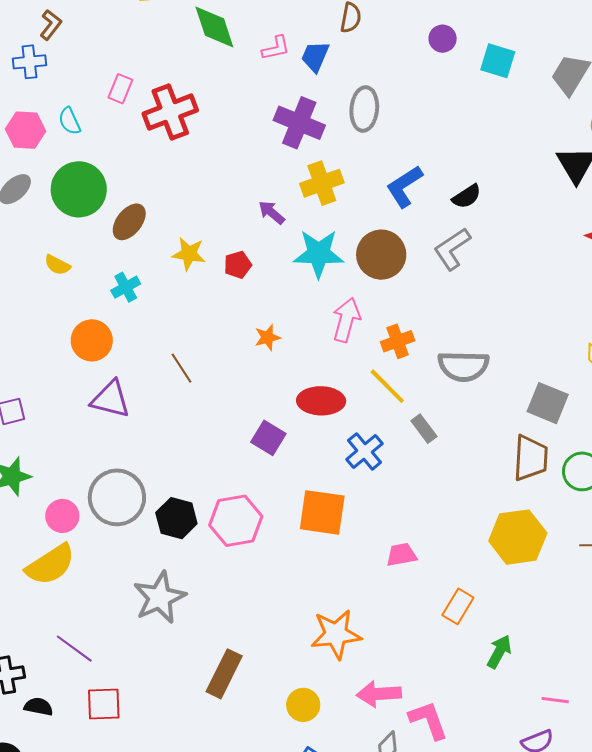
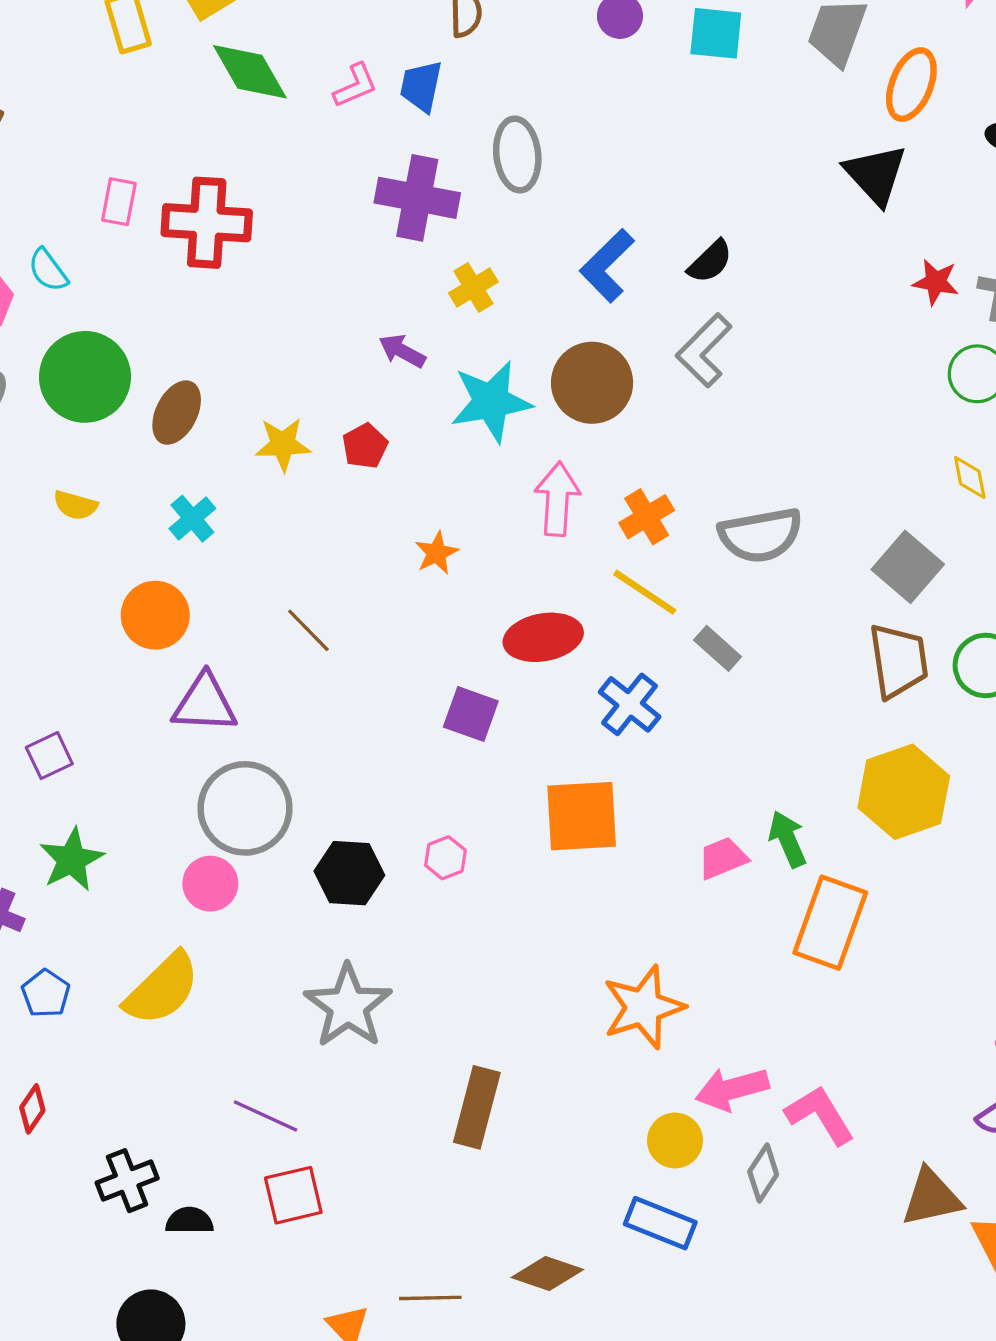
red cross: (170, 112) -> (207, 223), turned 36
yellow cross: (322, 183) -> (473, 287), size x0.7
gray square: (548, 403) -> (908, 567), turned 30
gray circle: (117, 497) -> (245, 808), moved
pink circle: (62, 516) -> (210, 884), moved
pink hexagon: (236, 521) -> (445, 858), size x0.5
orange rectangle: (458, 606) -> (830, 923), size x1.6
purple line: (74, 649) -> (266, 1116), moved
green arrow: (499, 652) -> (788, 839), moved, turned -40
yellow circle: (303, 705) -> (675, 1140), moved

